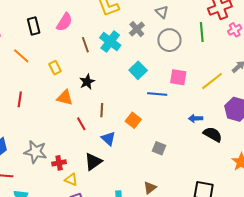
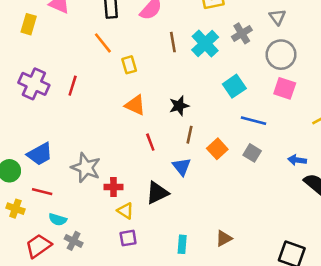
orange line: (21, 56) -> (103, 43), moved
pink square: (178, 77) -> (285, 88), moved
black star: (87, 82) -> (179, 106), moved
red line: (20, 99) -> (73, 86), moved
brown line: (102, 110) -> (190, 135), moved
gray square: (159, 148) -> (252, 153), moved

